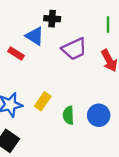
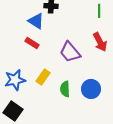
purple trapezoid: (74, 49) -> (70, 52), moved, turned 75
red rectangle: (16, 54) -> (32, 43), moved

